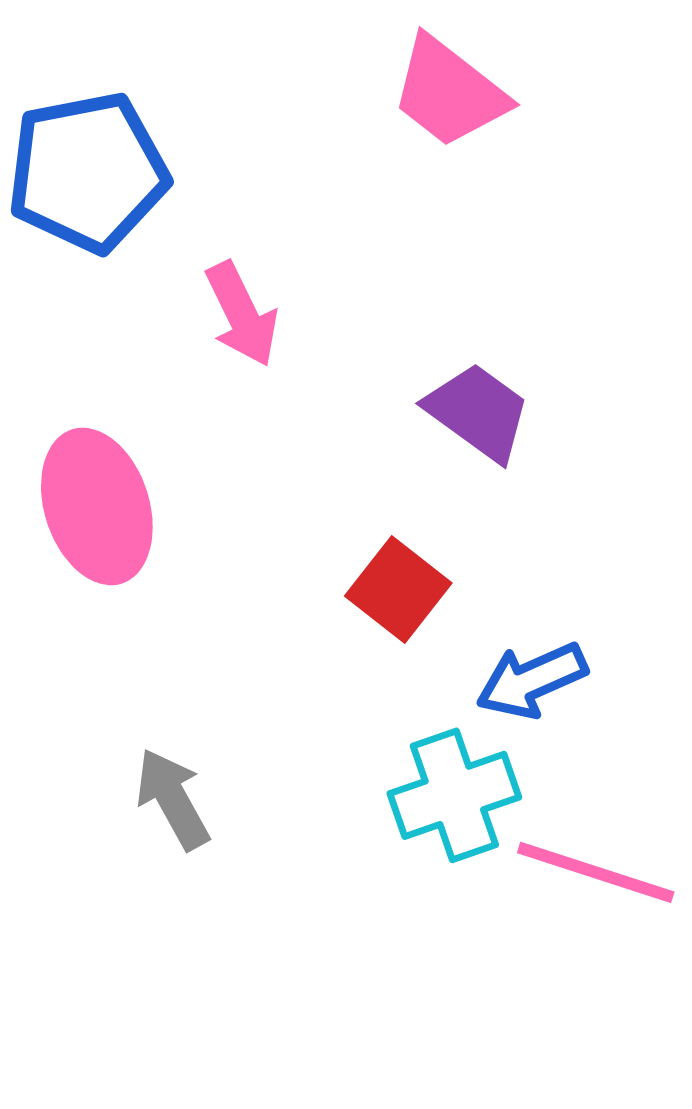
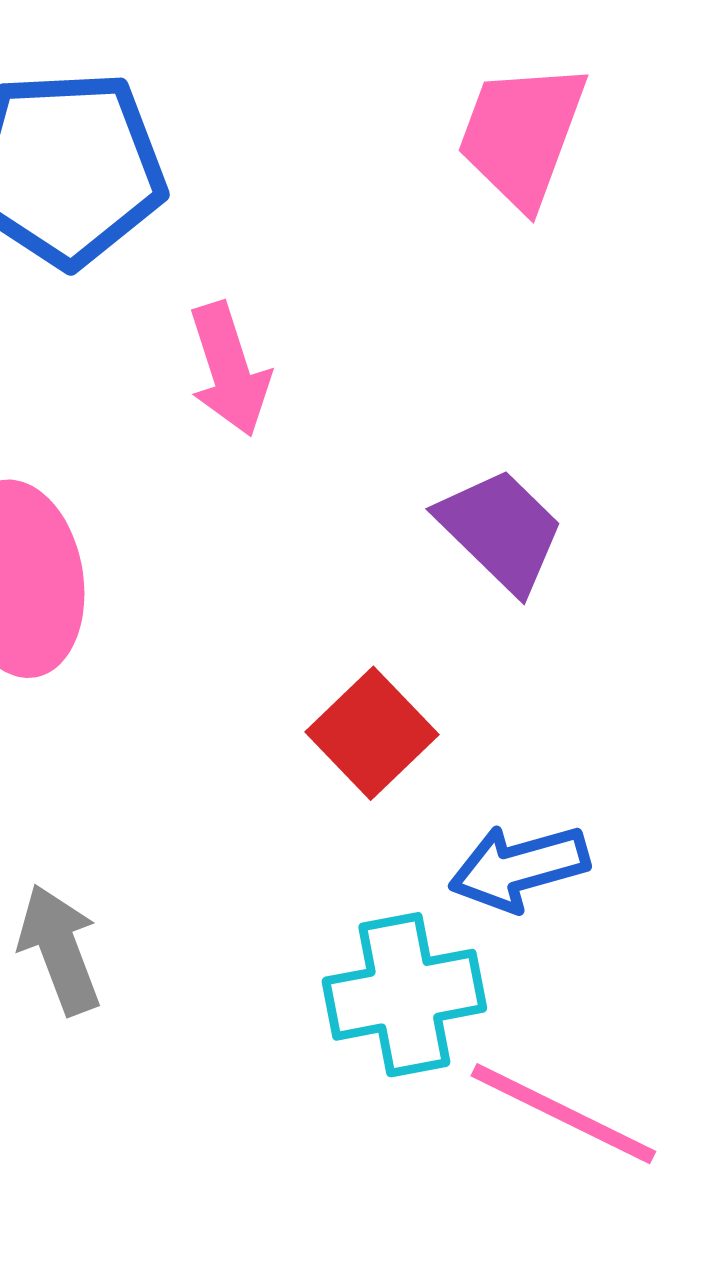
pink trapezoid: (449, 92) -> (522, 135), turned 64

